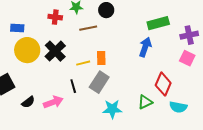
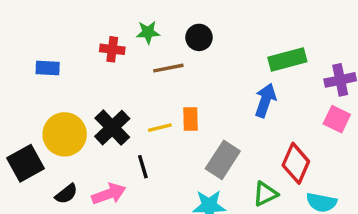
yellow circle: (27, 50) -> (65, 134), moved
black cross: (55, 51) -> (112, 128), moved
gray rectangle: (99, 82) -> (223, 160), moved

